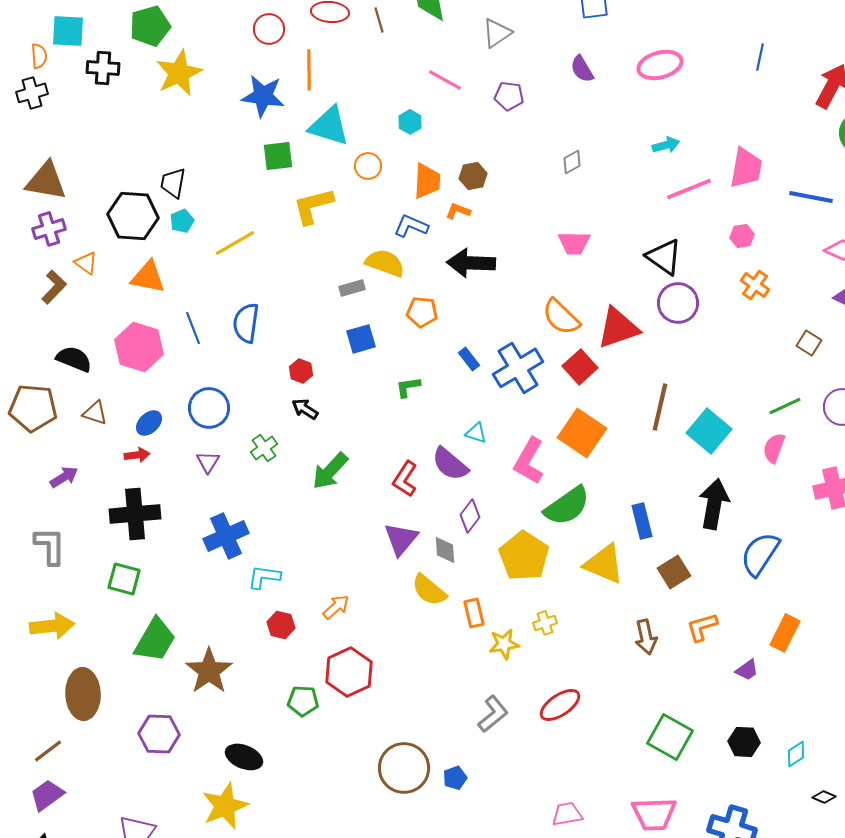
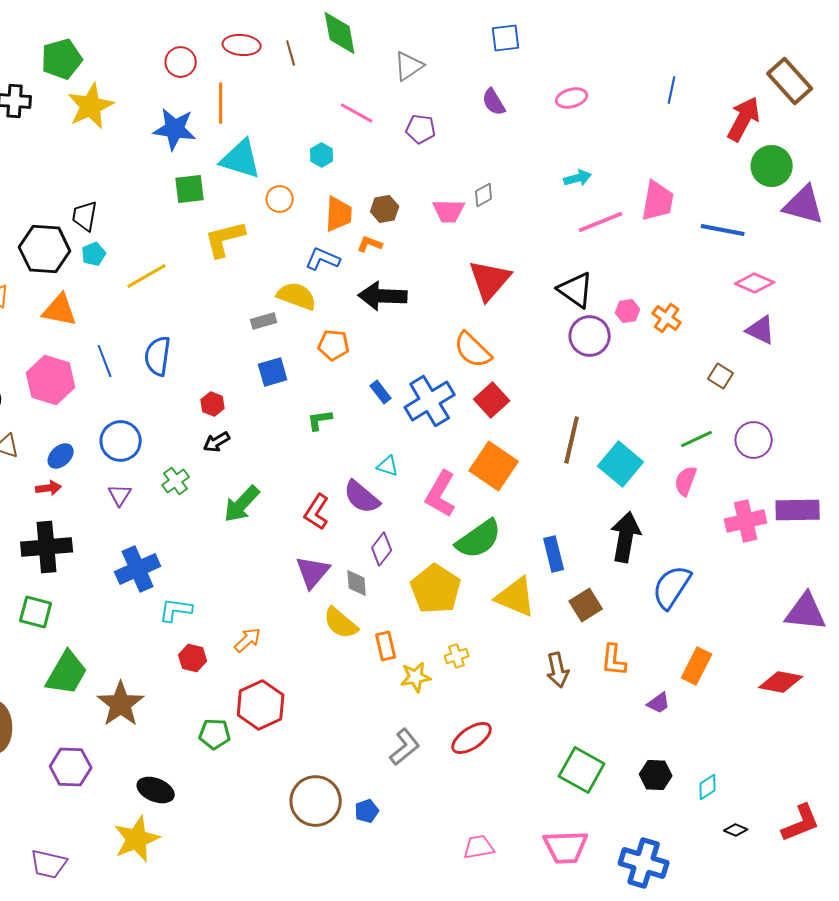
pink ellipse: (660, 65) -> (572, 98), size x0.7
pink hexagon: (742, 236) -> (628, 311), moved
pink trapezoid: (574, 243) -> (449, 211), moved
red triangle: (618, 328) -> (490, 280), moved, turned -30
black arrow: (305, 409) -> (217, 442), turned -64
orange L-shape: (702, 627) -> (614, 660), turned -68

